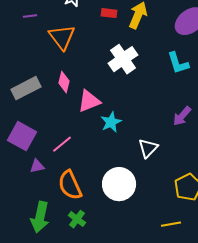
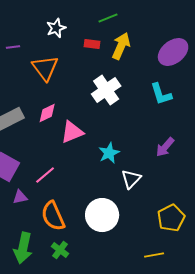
pink diamond: (64, 82) -> (47, 113), turned 50
cyan star: (111, 122) -> (109, 153), moved

